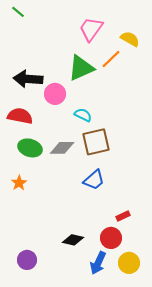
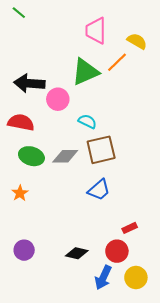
pink trapezoid: (91, 29) -> (96, 31), turned -36
purple circle: (27, 260) -> (24, 250), moved

